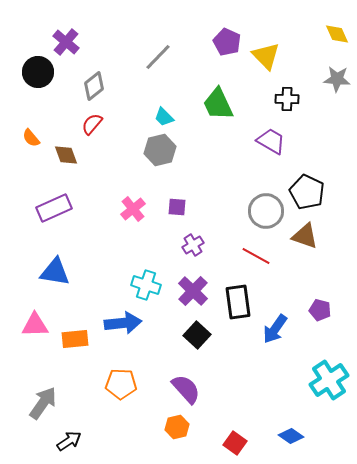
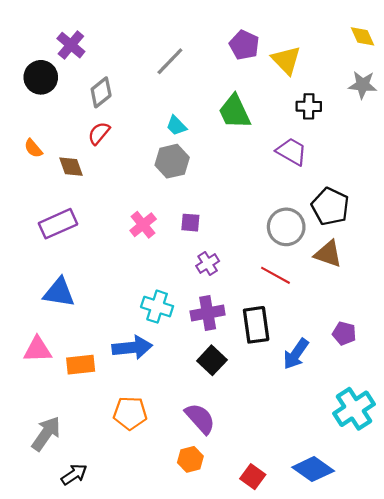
purple cross: (193, 291) -> (208, 313), turned 36
blue diamond: (291, 436) -> (313, 469), size x1.5

